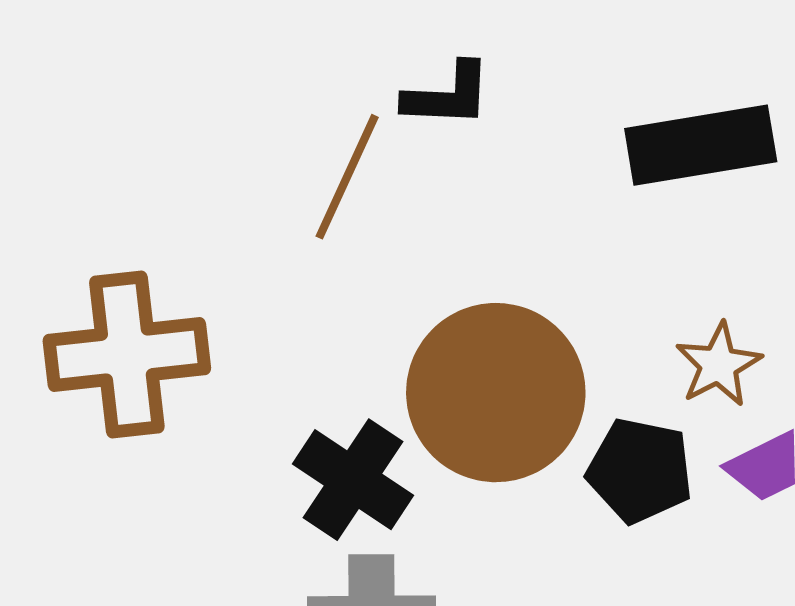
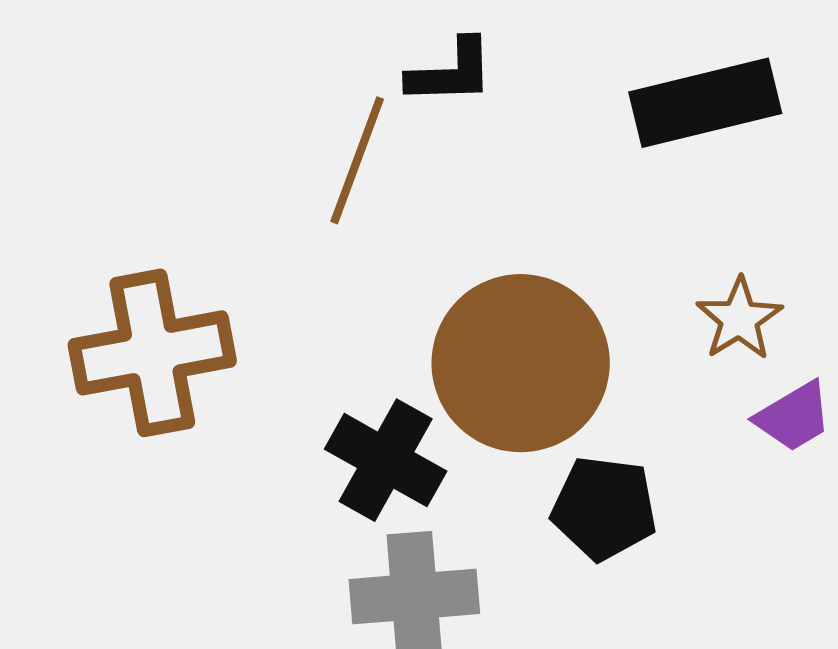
black pentagon: (640, 471) -> (604, 508), moved

